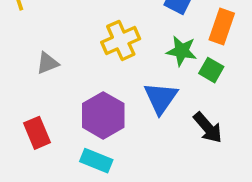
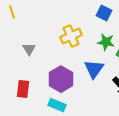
gray triangle: (47, 63) -> (29, 49), turned -40
red rectangle: (37, 133) -> (23, 89), turned 30

